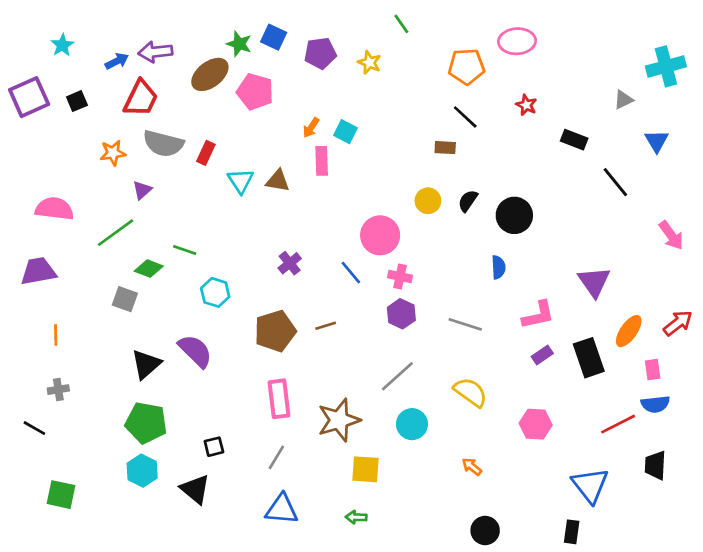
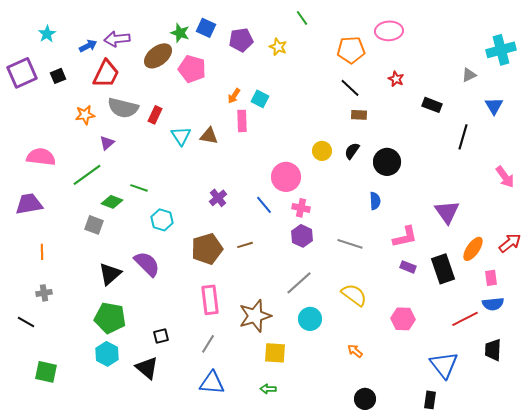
brown rectangle: (445, 148) -> (359, 115), moved
black line: (615, 182) -> (463, 137), turned 55
purple rectangle: (542, 355) -> (408, 267), turned 56

